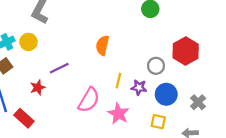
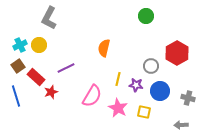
red star: (38, 87) -> (51, 92), moved
gray cross: (198, 102) -> (188, 98), turned -32
red rectangle: (24, 118) -> (36, 77), moved
yellow square: (158, 122) -> (144, 112), moved

